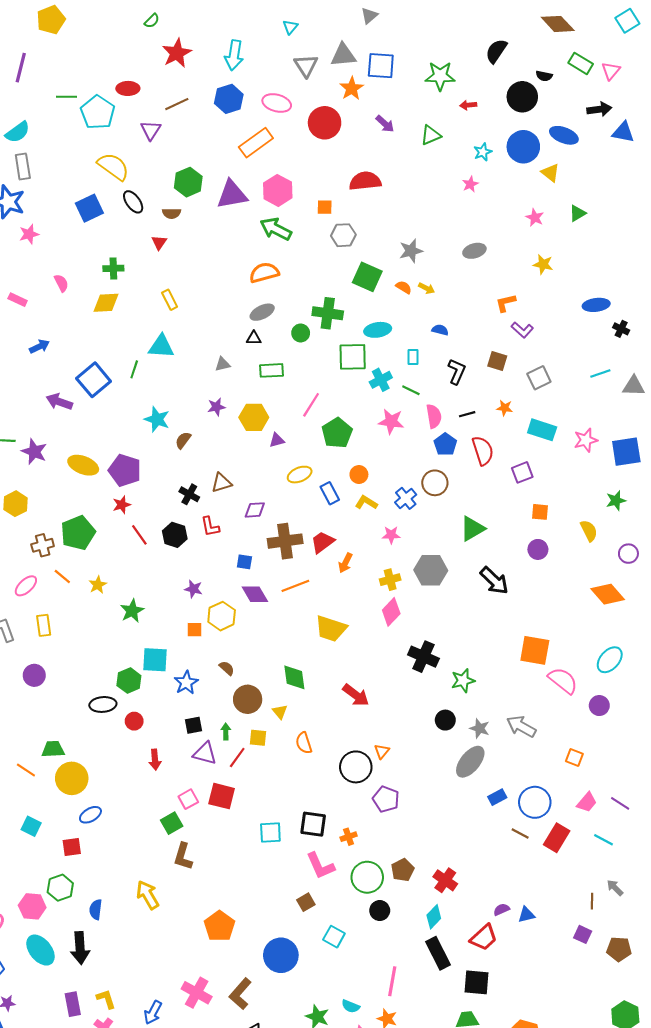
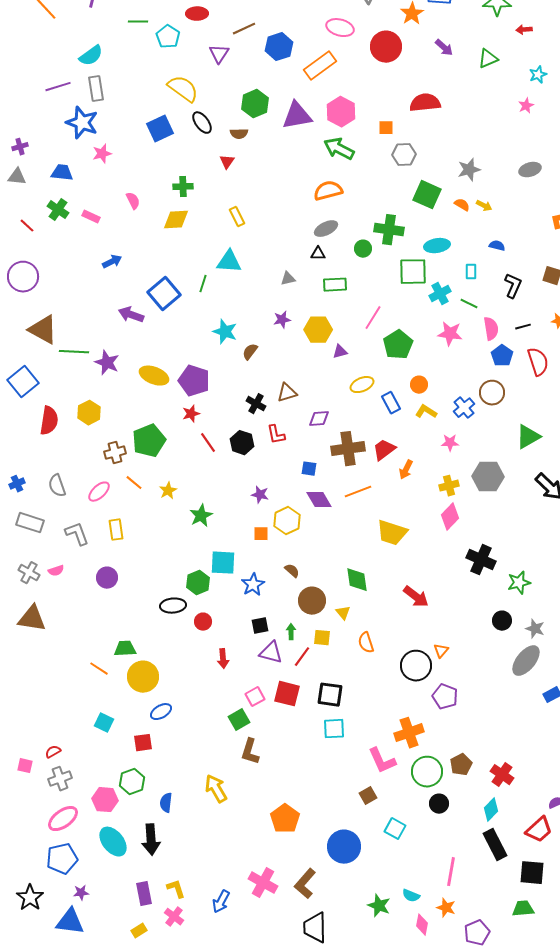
blue hexagon: (229, 99) -> (279, 47), moved
cyan pentagon: (98, 112) -> (168, 37), size x0.7
black square: (313, 824) -> (330, 695), moved
orange cross: (349, 837) -> (409, 733), size x1.8

